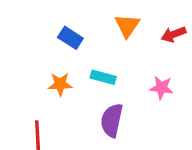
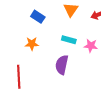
cyan rectangle: (103, 77) -> (69, 40), moved

